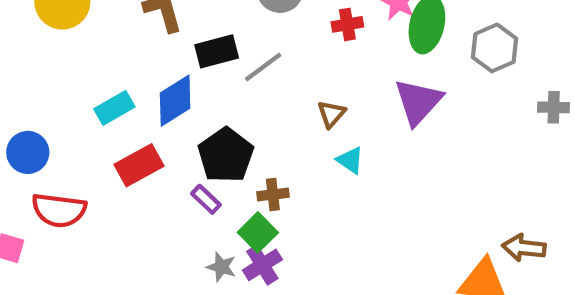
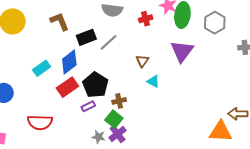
red rectangle: (139, 165) -> (67, 87), moved
purple rectangle: (206, 199) -> (88, 106), turned -64
red semicircle: (59, 210) -> (40, 122), moved

